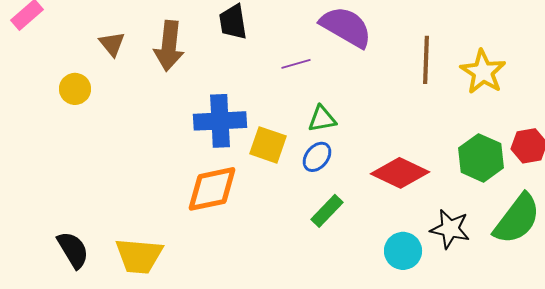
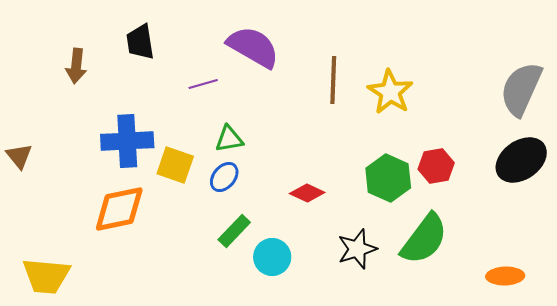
brown triangle: (112, 44) -> (19, 156), moved
brown arrow: (169, 46) -> (76, 66), size x0.7
red diamond: (400, 173) -> (307, 193), size x0.6
black star: (450, 229) -> (357, 249), turned -30
cyan circle: (403, 251) -> (272, 257), moved

